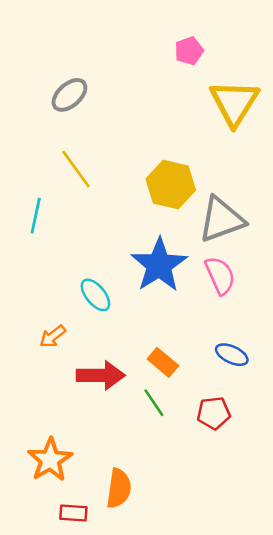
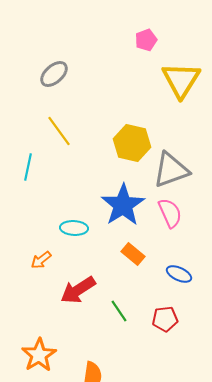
cyan ellipse: (95, 295) -> (74, 228), turned -48
orange rectangle: (163, 362) -> (133, 254), moved
red arrow: (101, 375) -> (78, 290), turned 147

